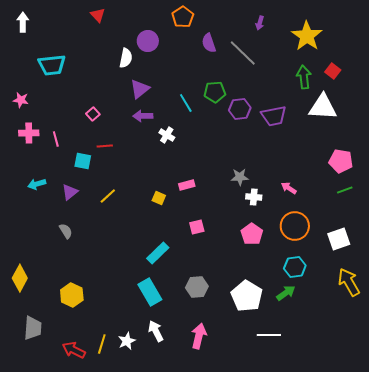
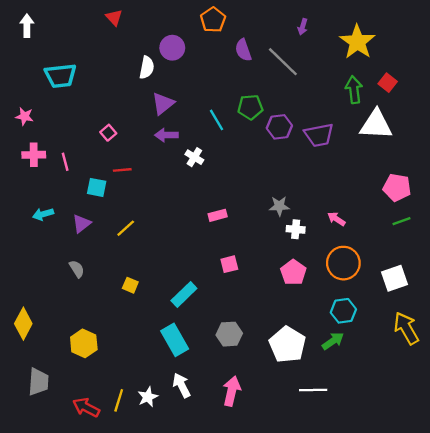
yellow square: (159, 198) -> (130, 285), moved

